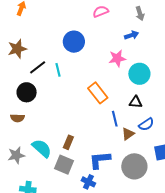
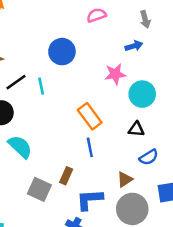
blue line: (115, 119) -> (90, 147), moved
brown triangle: (128, 134) -> (125, 179), moved
brown rectangle: (68, 142) -> (66, 176), moved
cyan semicircle: (42, 148) -> (20, 147), moved
gray square: (64, 165) -> (39, 189), moved

